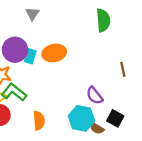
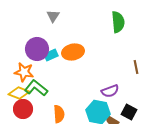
cyan rectangle: (30, 56) -> (51, 55), turned 48
purple semicircle: (95, 95) -> (110, 91), turned -72

